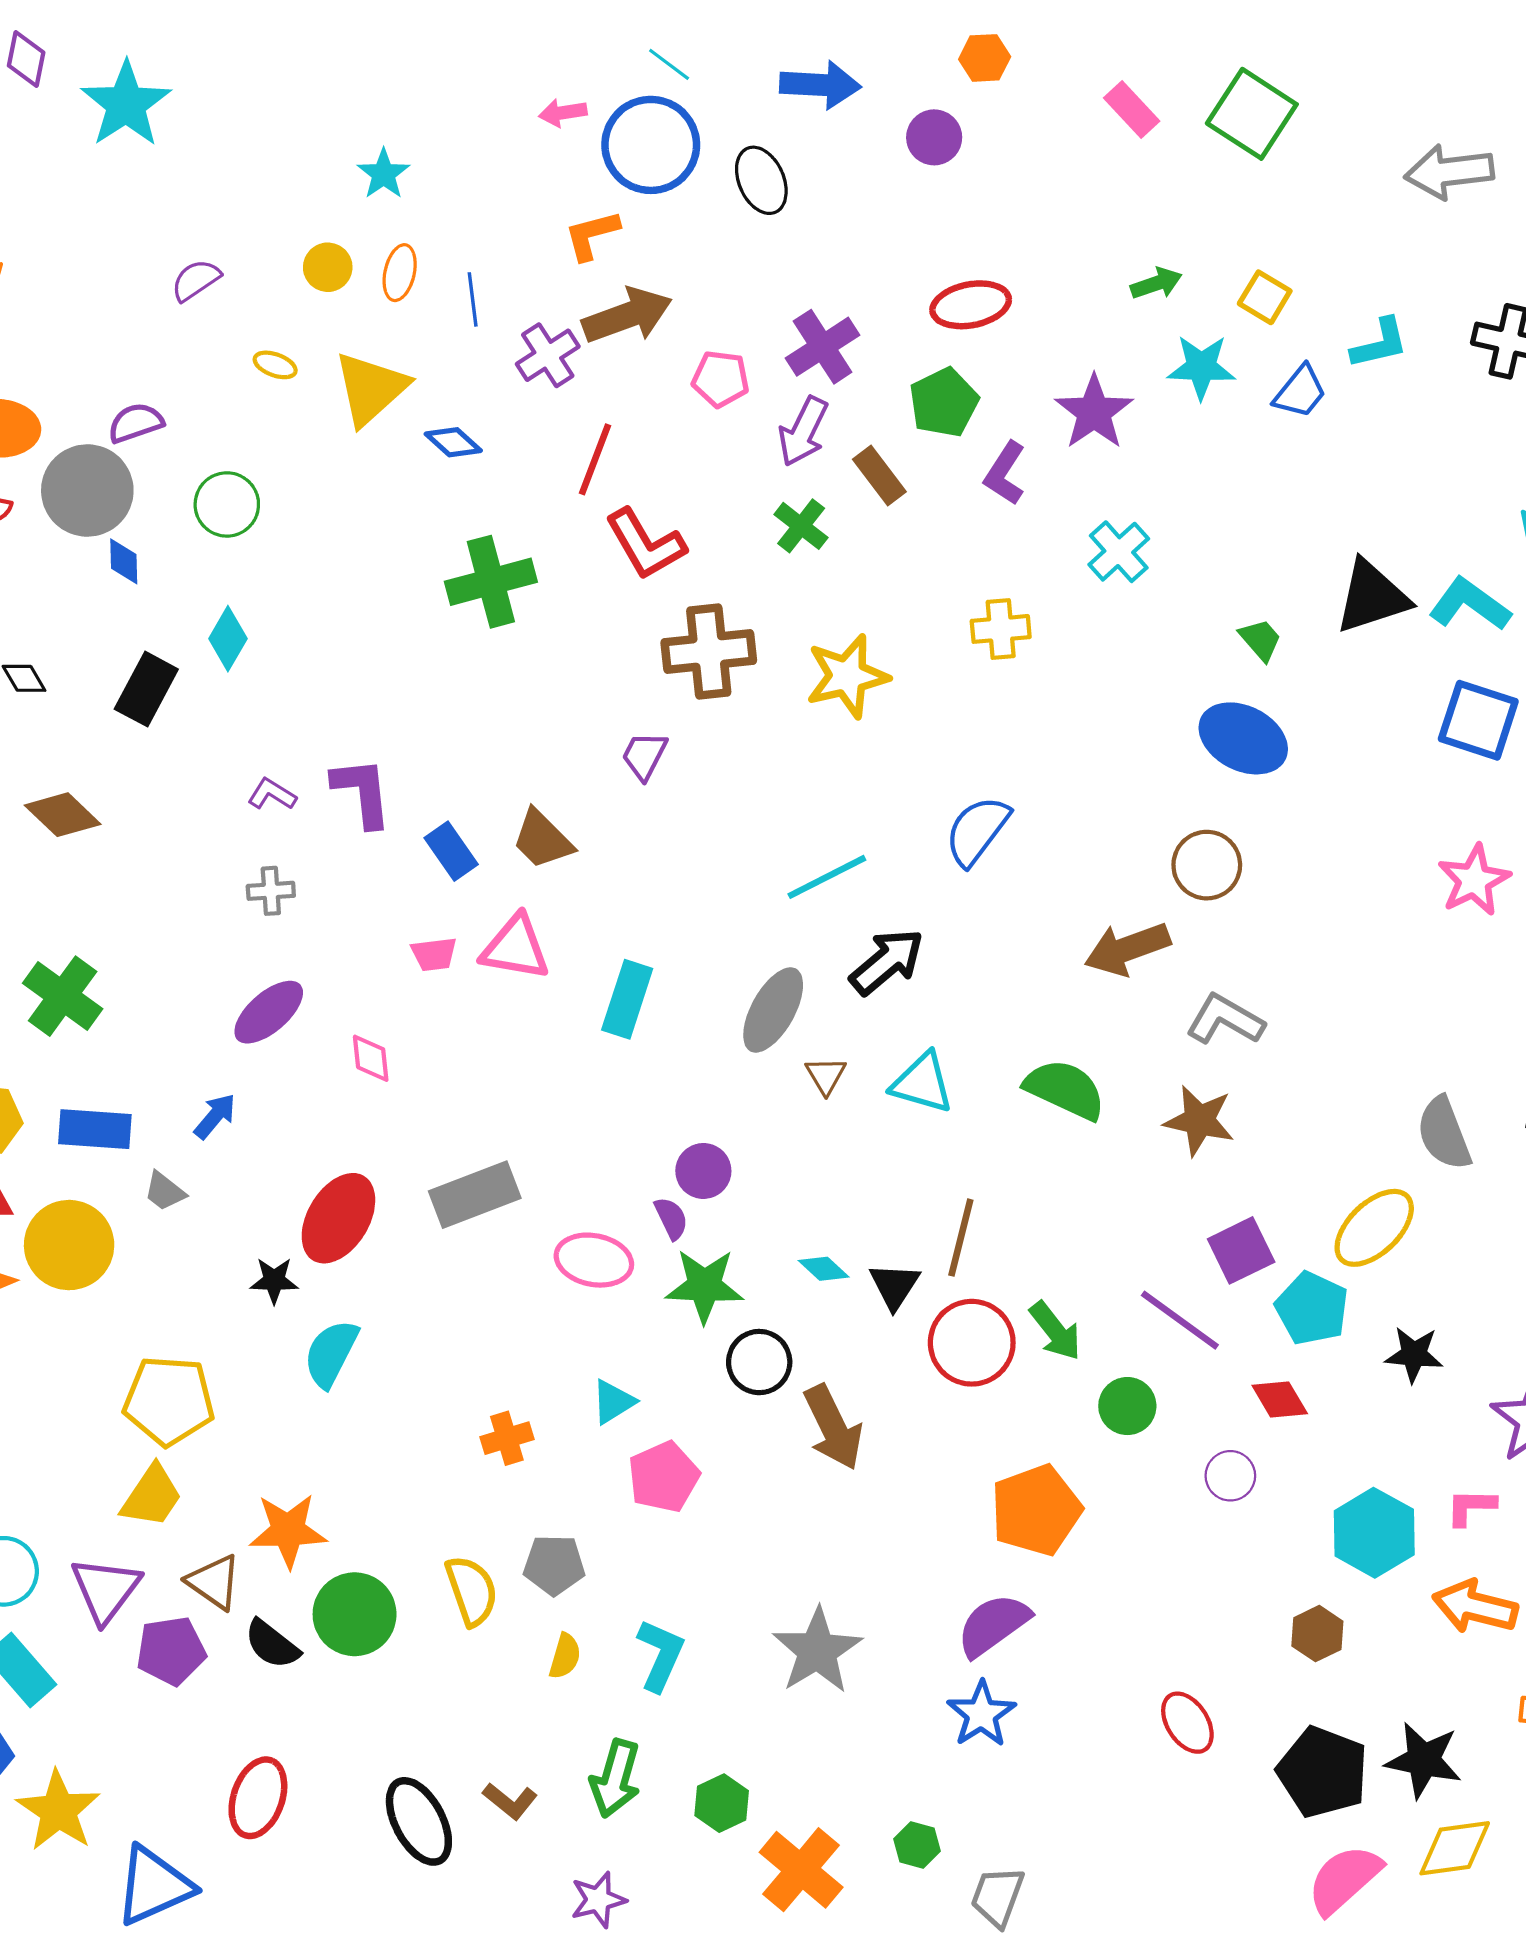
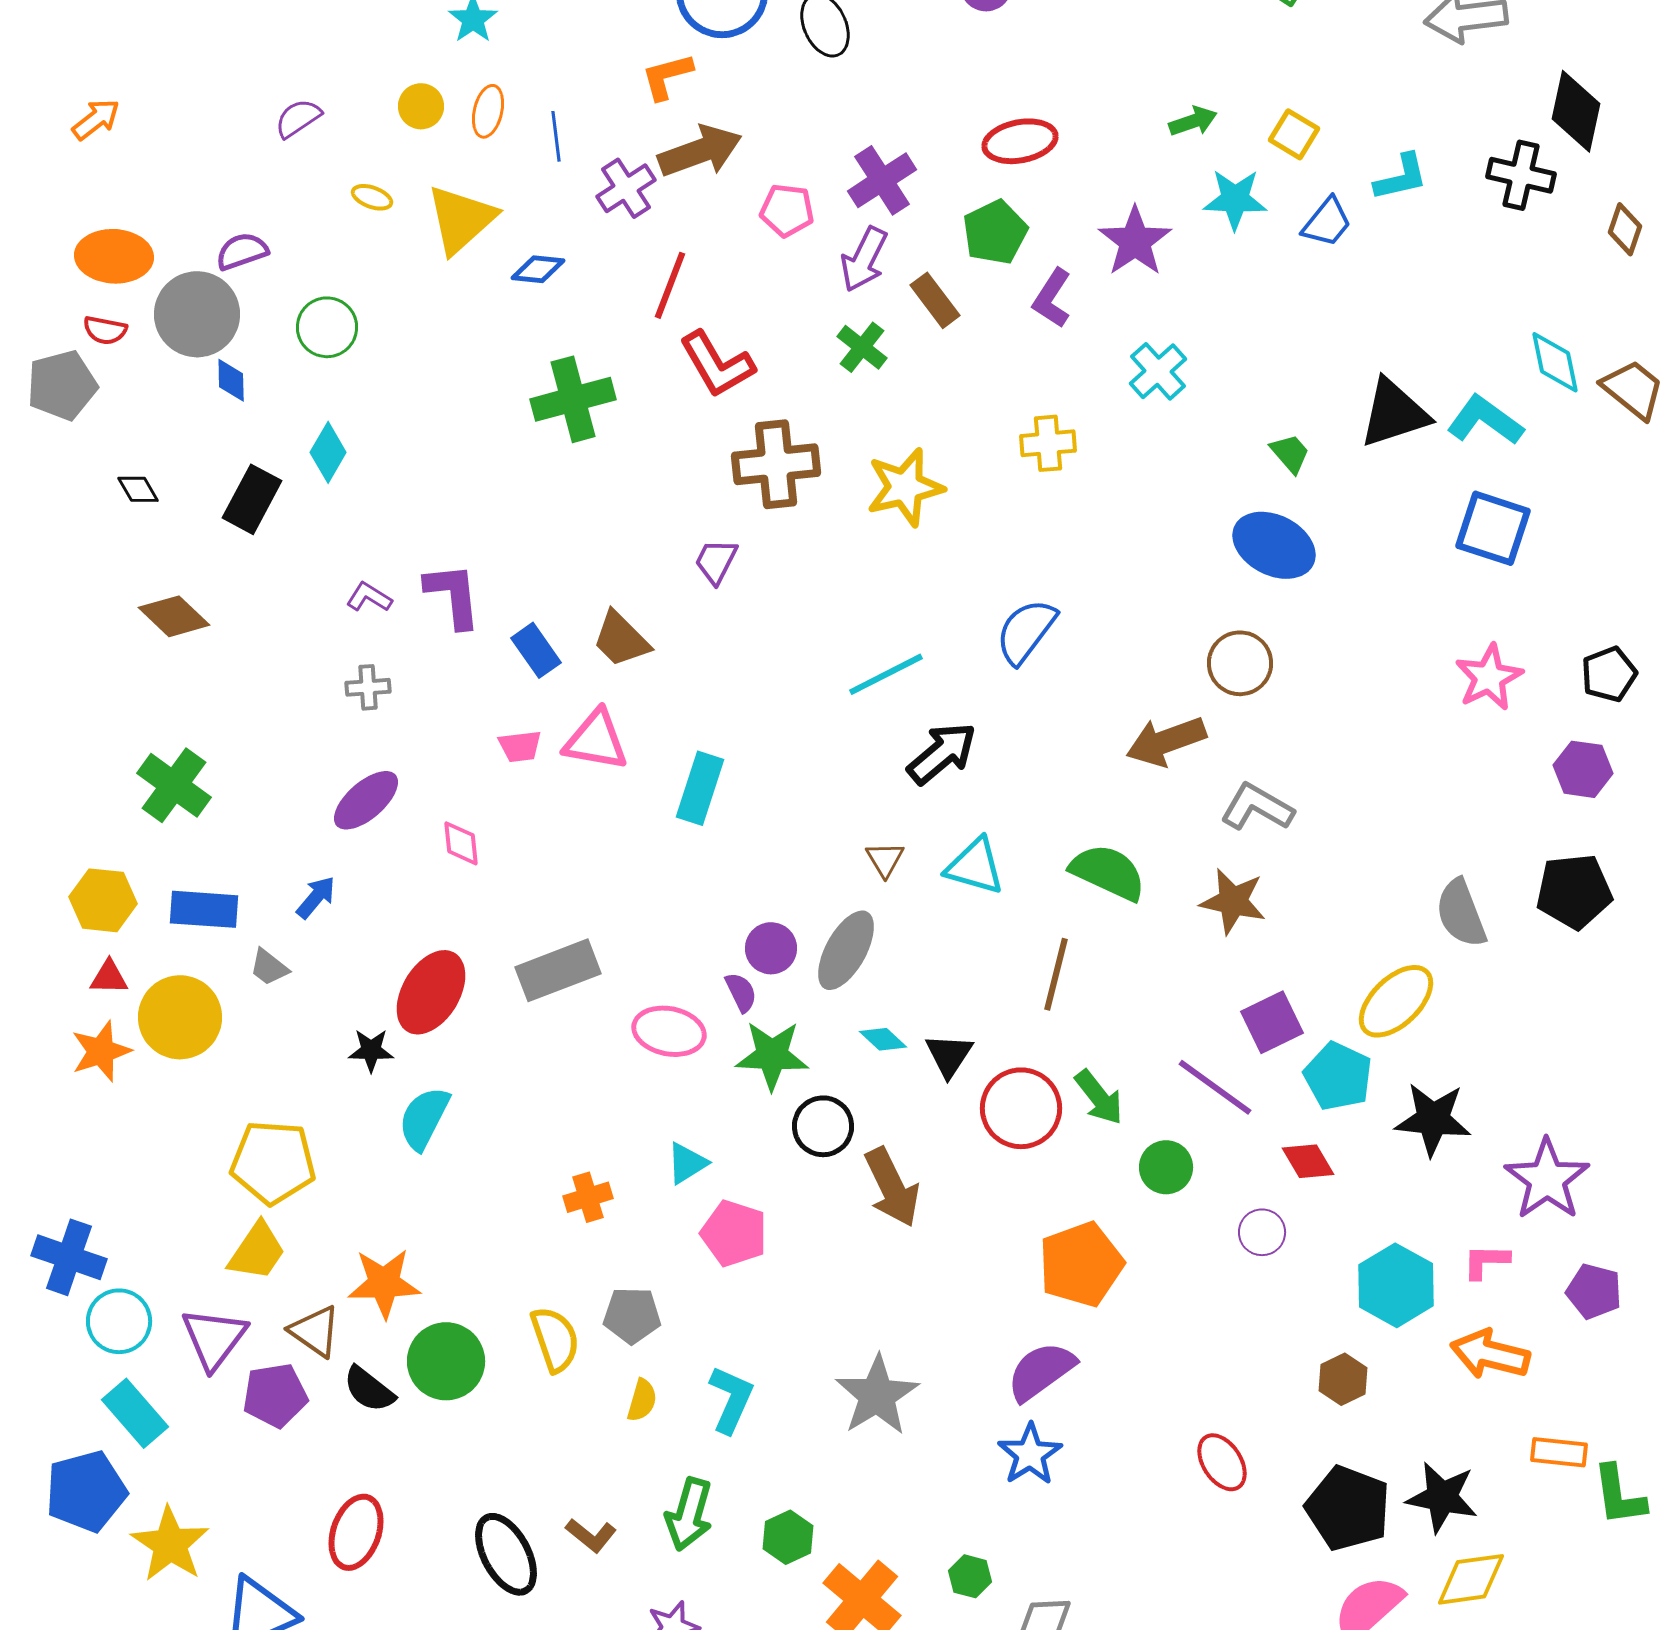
blue diamond: (453, 442) -> (538, 269), turned -36
gray ellipse: (773, 1010) -> (846, 950), moved
brown line: (961, 1238) -> (1056, 974), moved
black star: (1414, 1355) -> (1433, 1119), size x1.4
pink pentagon: (664, 1477) -> (734, 1233), turned -30

